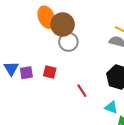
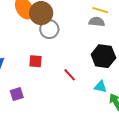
purple square: (26, 73) -> (17, 94), moved

